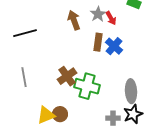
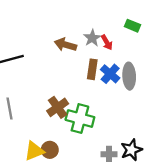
brown arrow: (74, 20) -> (65, 45), turned -54
gray ellipse: (131, 91) -> (129, 76), moved

